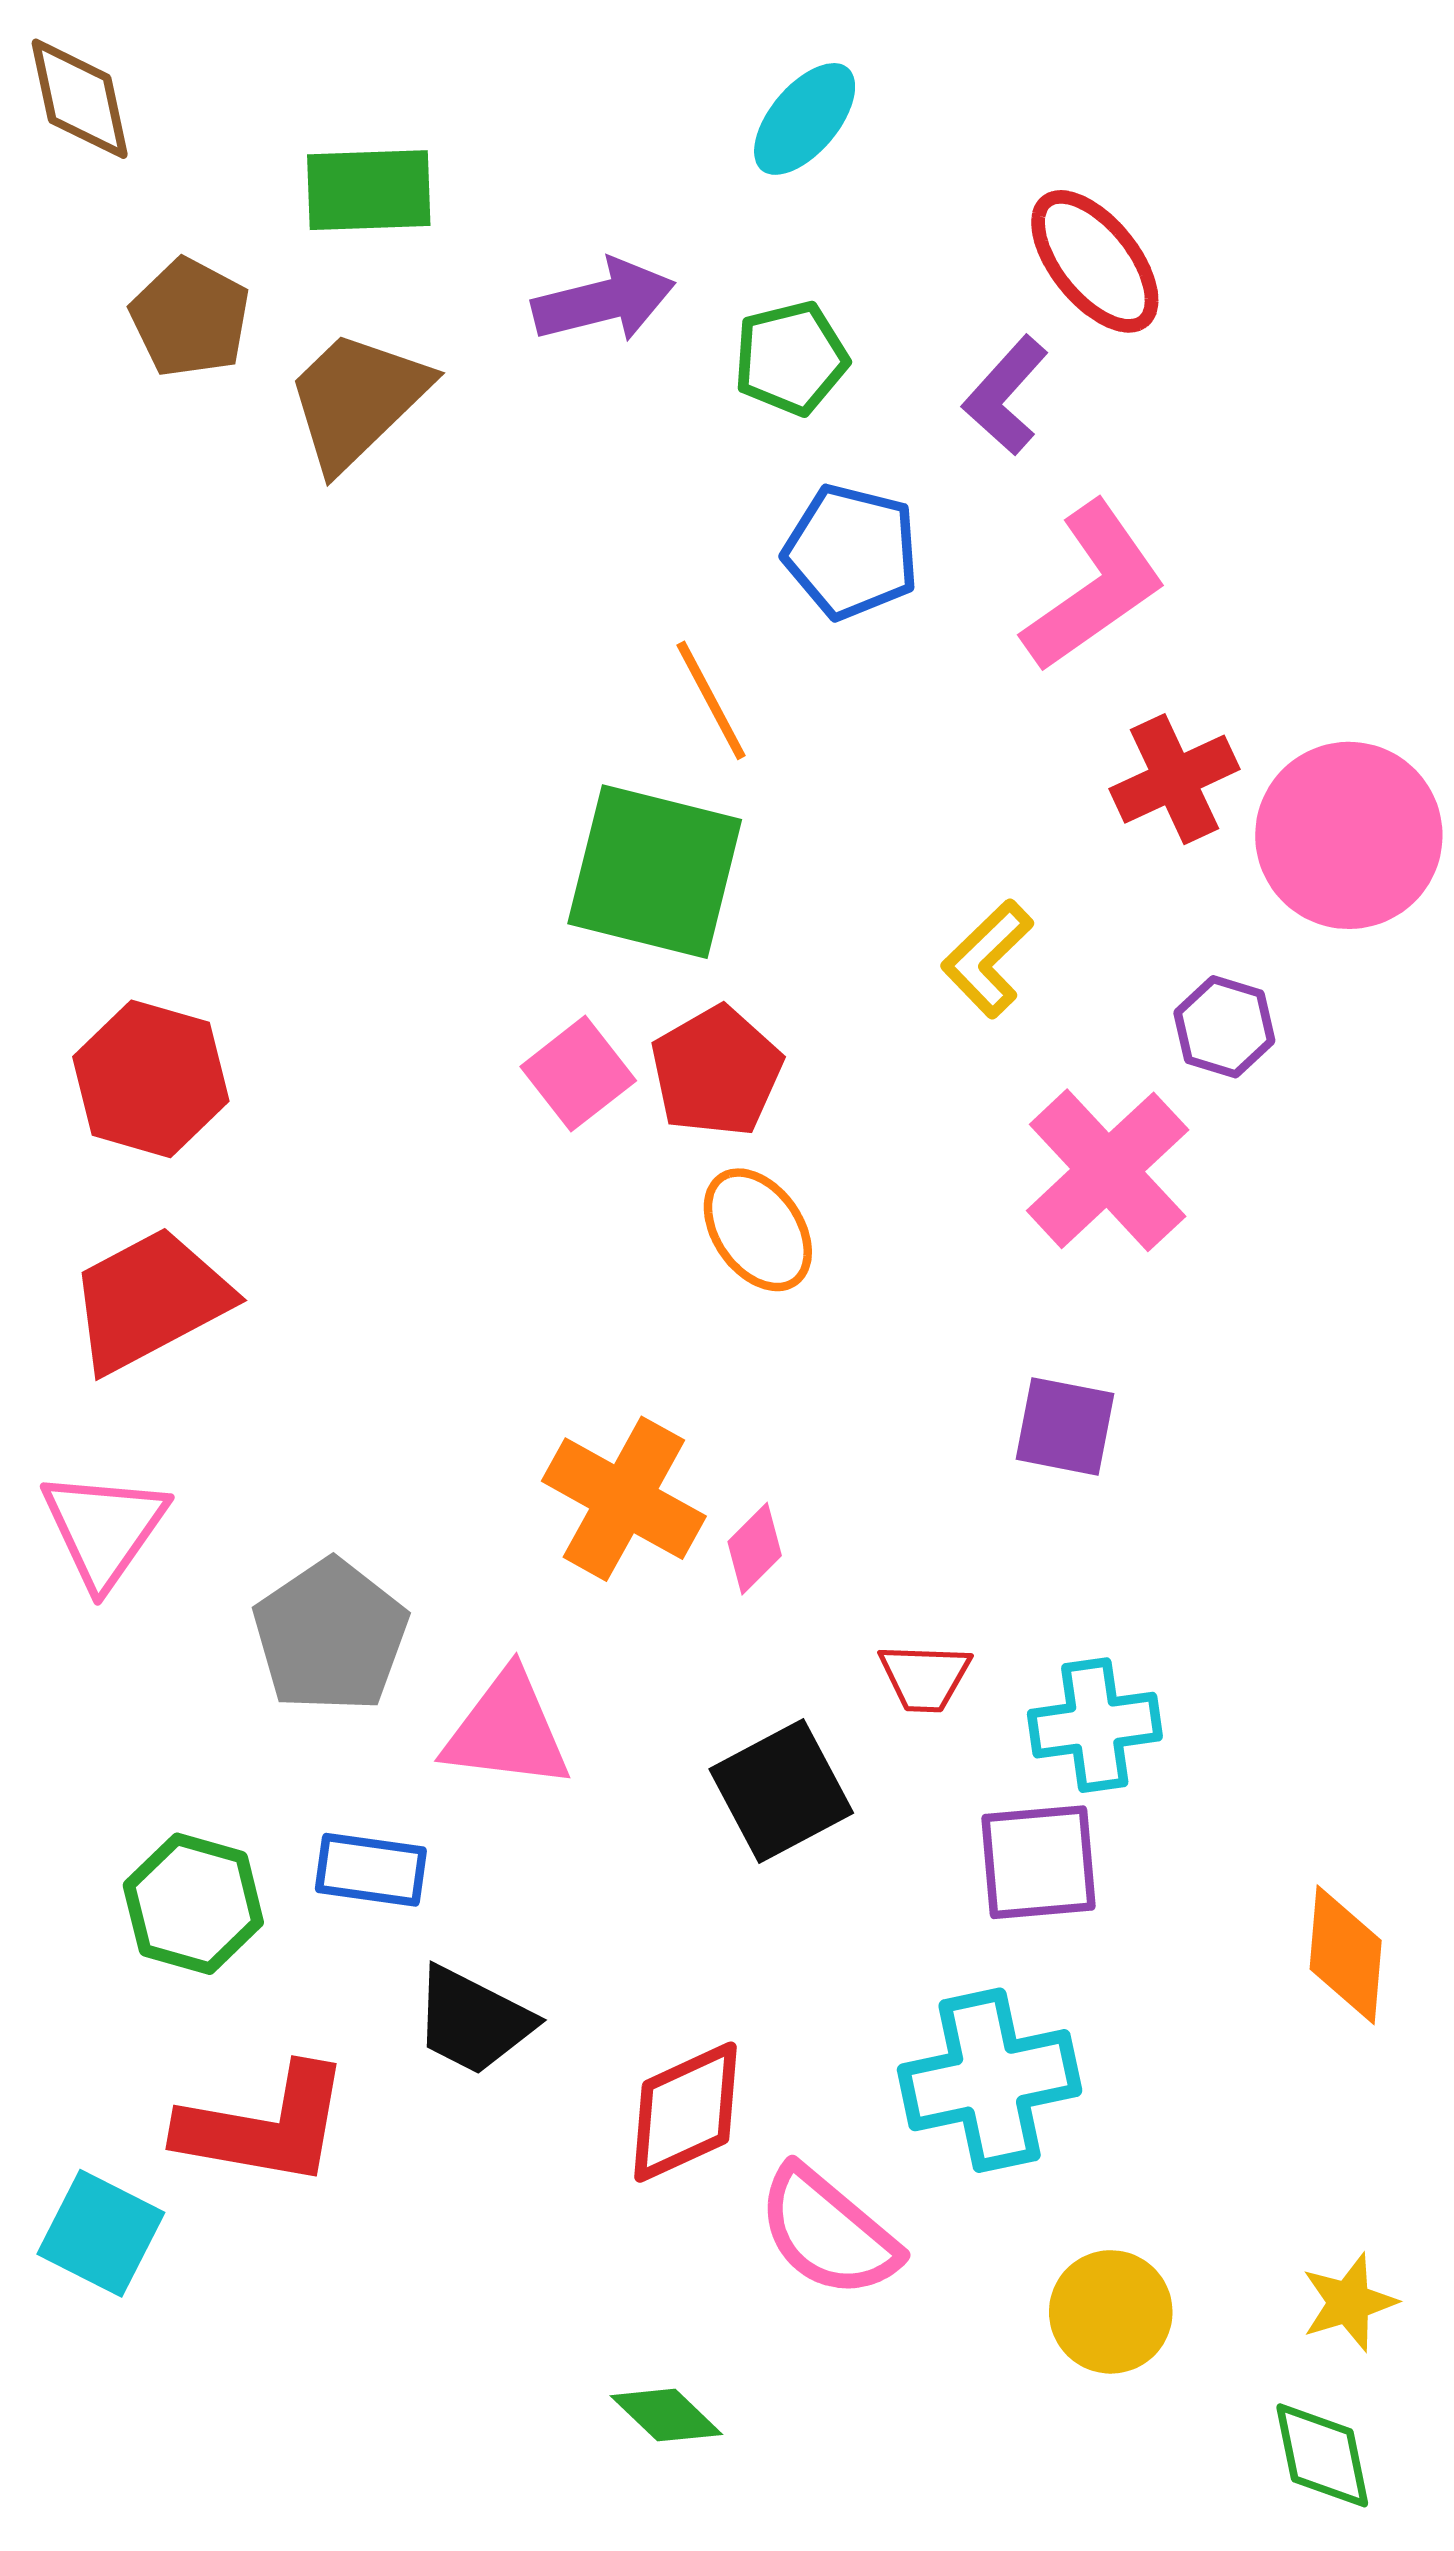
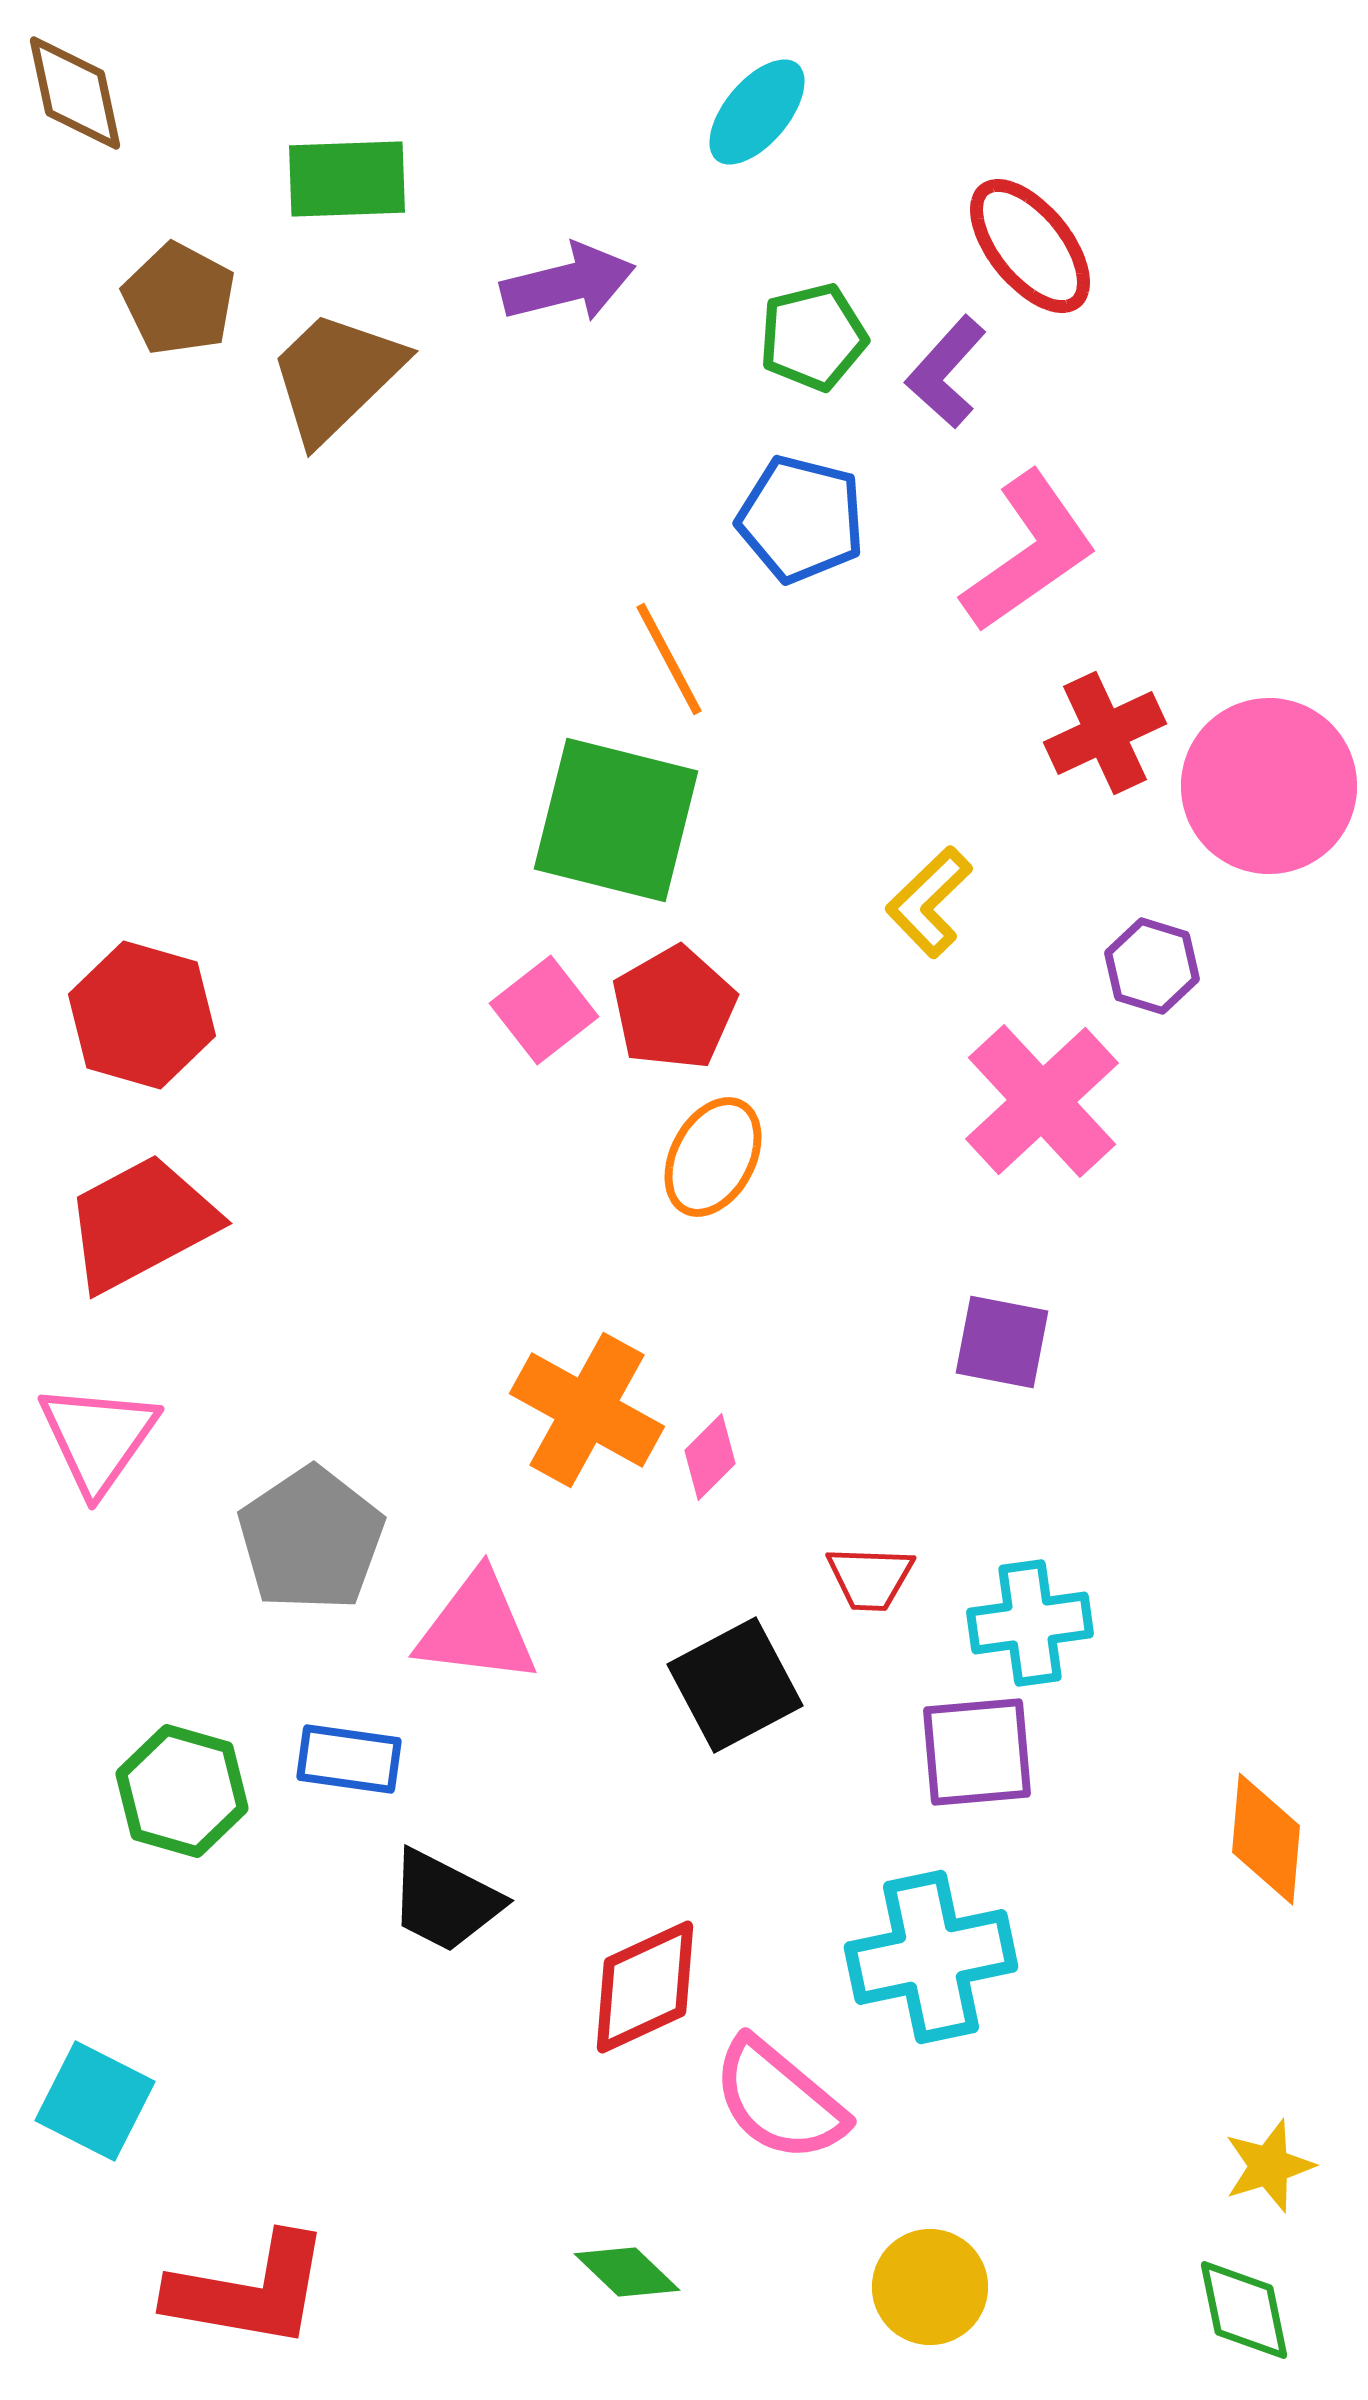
green pentagon: (791, 358) -> (813, 337), moved
orange ellipse: (758, 1230) -> (713, 1157), turned 63
red L-shape: (265, 2126) -> (249, 2291), moved
yellow circle: (1111, 2312) -> (930, 2287), moved

